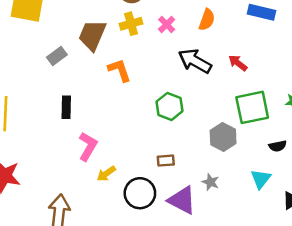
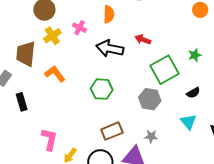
black rectangle: (66, 107) -> (22, 102), moved
brown rectangle: (166, 161) -> (112, 131), size x1.5

